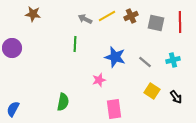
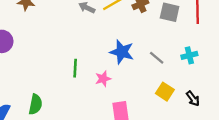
green line: (75, 44) -> (75, 68), moved
green semicircle: (63, 102) -> (35, 104), moved

